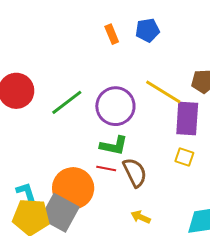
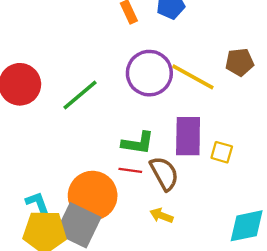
purple circle: (115, 106) -> (149, 73), moved
purple rectangle: (187, 118) -> (188, 136), moved
yellow arrow: (141, 217) -> (161, 216), moved

